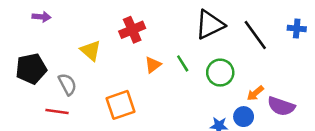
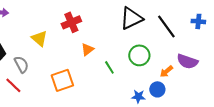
green line: (183, 63) -> (109, 67), moved
purple semicircle: (281, 106) -> (187, 61), moved
red line: (57, 111) -> (13, 85), turned 36

